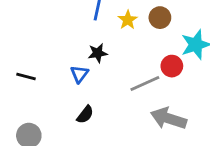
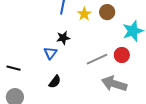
red circle: (172, 66) -> (122, 55), moved
black line: (26, 77) -> (14, 68), moved

